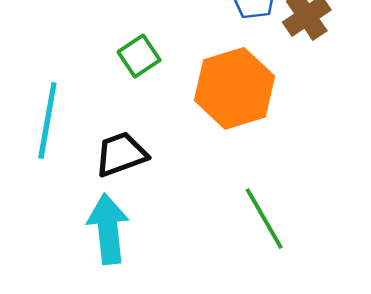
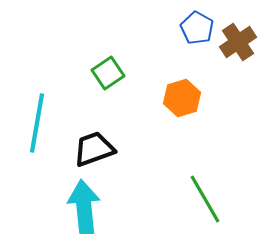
orange hexagon: (235, 88) -> (182, 98), size x0.6

